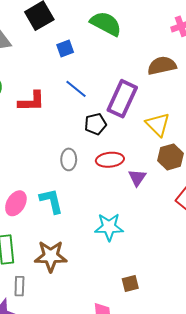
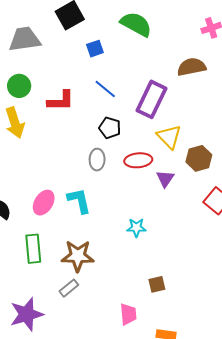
black pentagon: (96, 124) -> (110, 128), moved, turned 30
yellow triangle: (158, 124) -> (169, 137), moved
cyan star: (109, 227) -> (136, 228), size x0.7
gray rectangle: (19, 286) -> (69, 288), moved, turned 48

